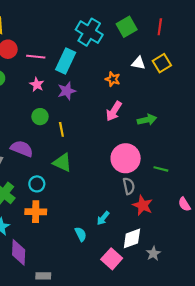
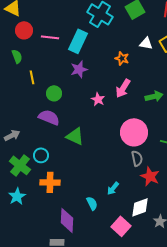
pink star: (37, 84) -> (98, 99), moved
yellow line: (61, 129) -> (32, 77), moved
purple semicircle: (22, 149) -> (49, 117), moved
cyan circle: (37, 184) -> (41, 155), moved
purple diamond: (19, 252) -> (67, 220), moved

